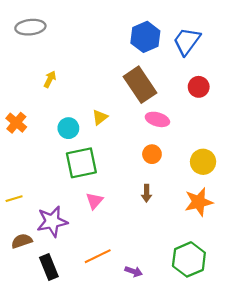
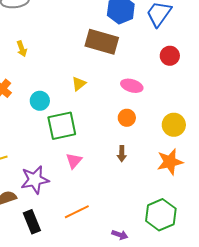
yellow arrow: (50, 79) -> (22, 49), moved, turned 133
brown rectangle: (140, 85) -> (102, 42), moved, turned -40
cyan circle: (68, 128) -> (40, 101), moved
purple arrow: (134, 271) -> (120, 235), moved

